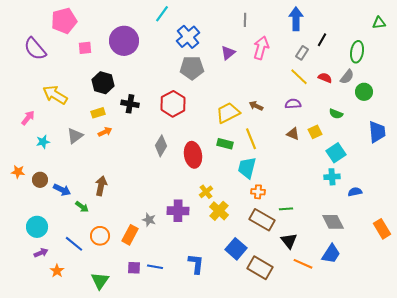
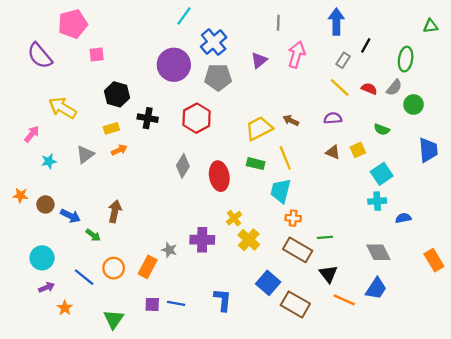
purple circle: (124, 41) -> (174, 65), moved

